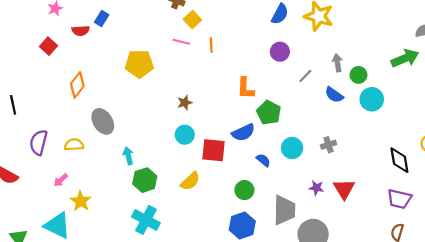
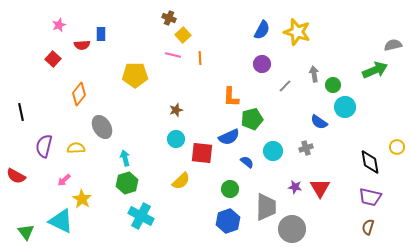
blue rectangle: (102, 18) -> (101, 34), turned -32
blue semicircle: (334, 95) -> (319, 122), moved
green pentagon: (269, 113) -> (252, 119), turned 30
green hexagon: (145, 180) -> (127, 183), moved

